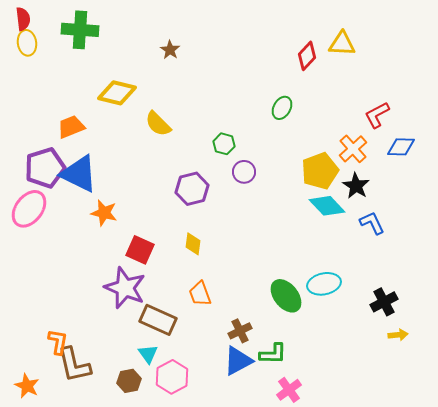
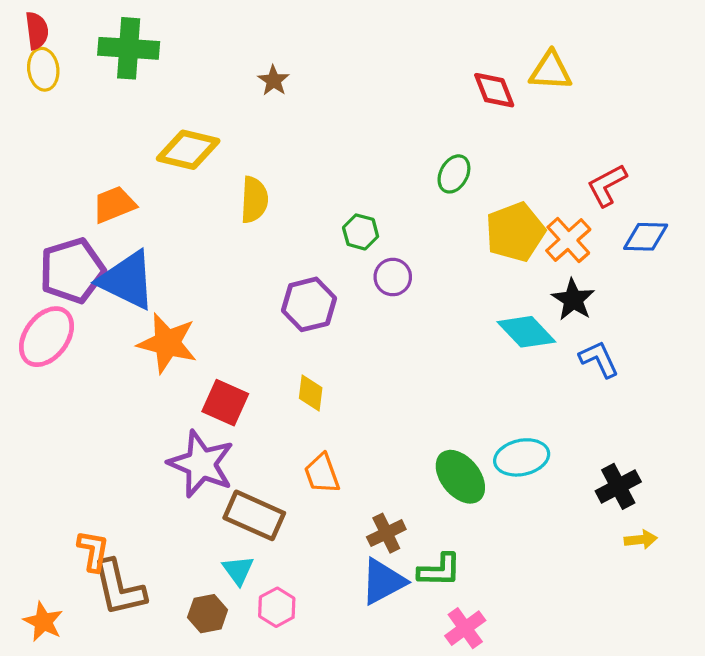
red diamond: (307, 56) -> (494, 90), turned -64
yellow semicircle: (158, 124) -> (254, 200), turned -132
yellow pentagon: (320, 171) -> (515, 232), moved
orange star: (104, 213) -> (167, 343), size x1.4
pink hexagon: (172, 377) -> (277, 607), size x0.7

